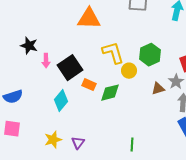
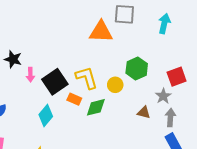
orange triangle: (89, 19) -> (101, 32), moved
yellow L-shape: (113, 53) -> (87, 78), moved
brown triangle: (158, 89) -> (144, 112), moved, turned 32

